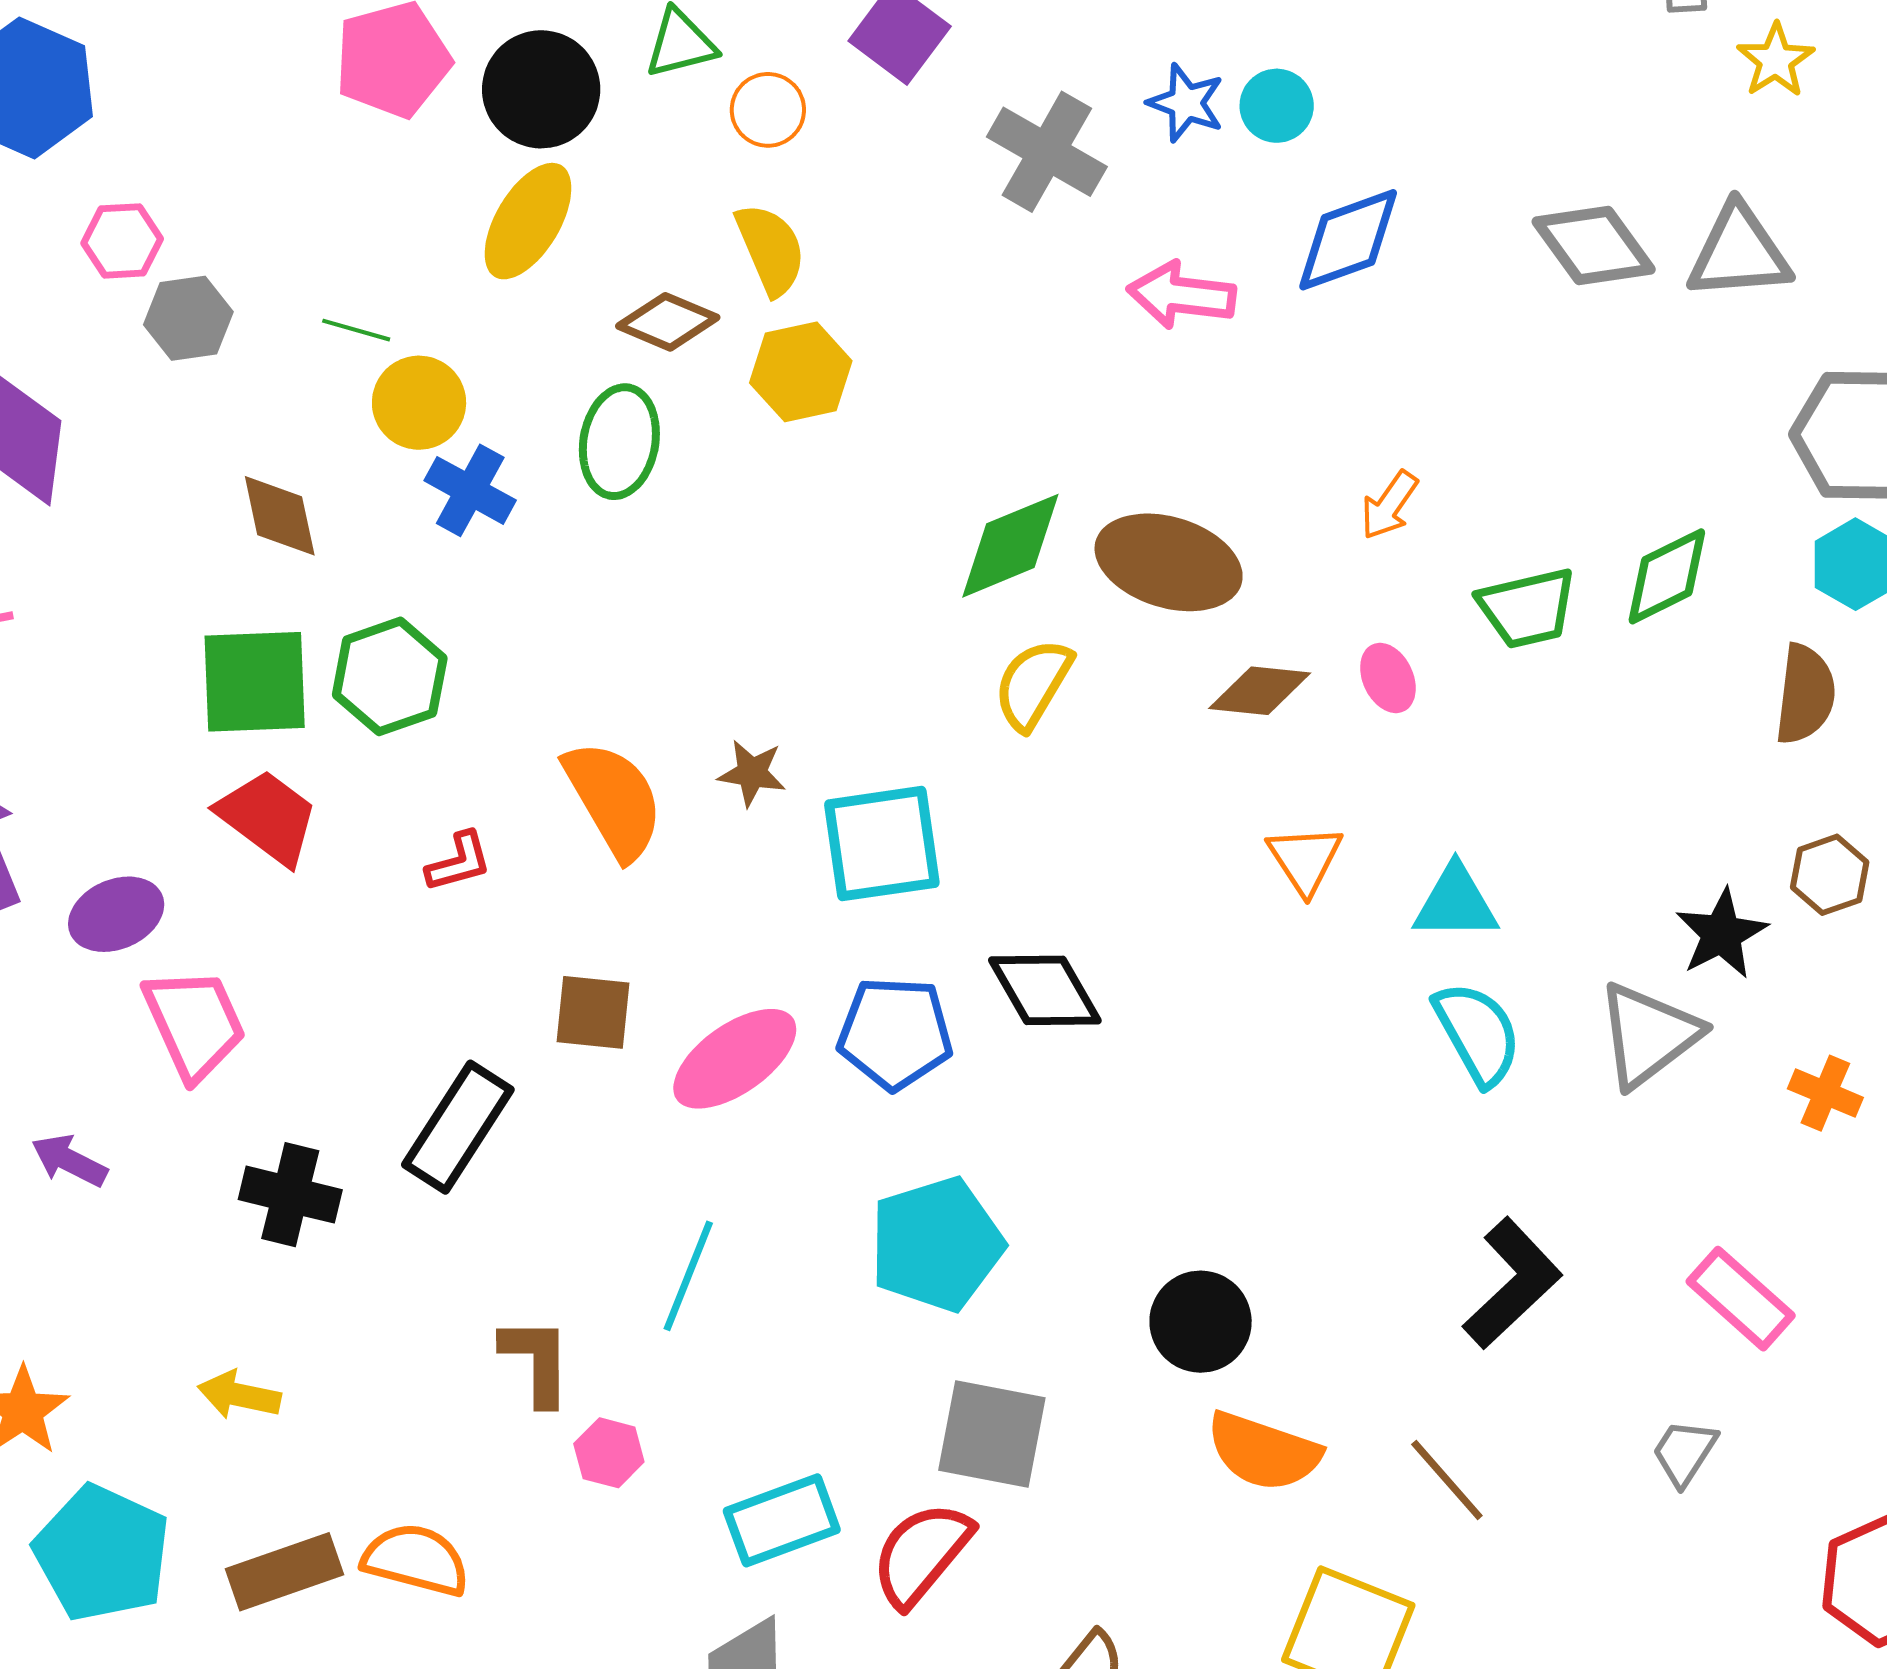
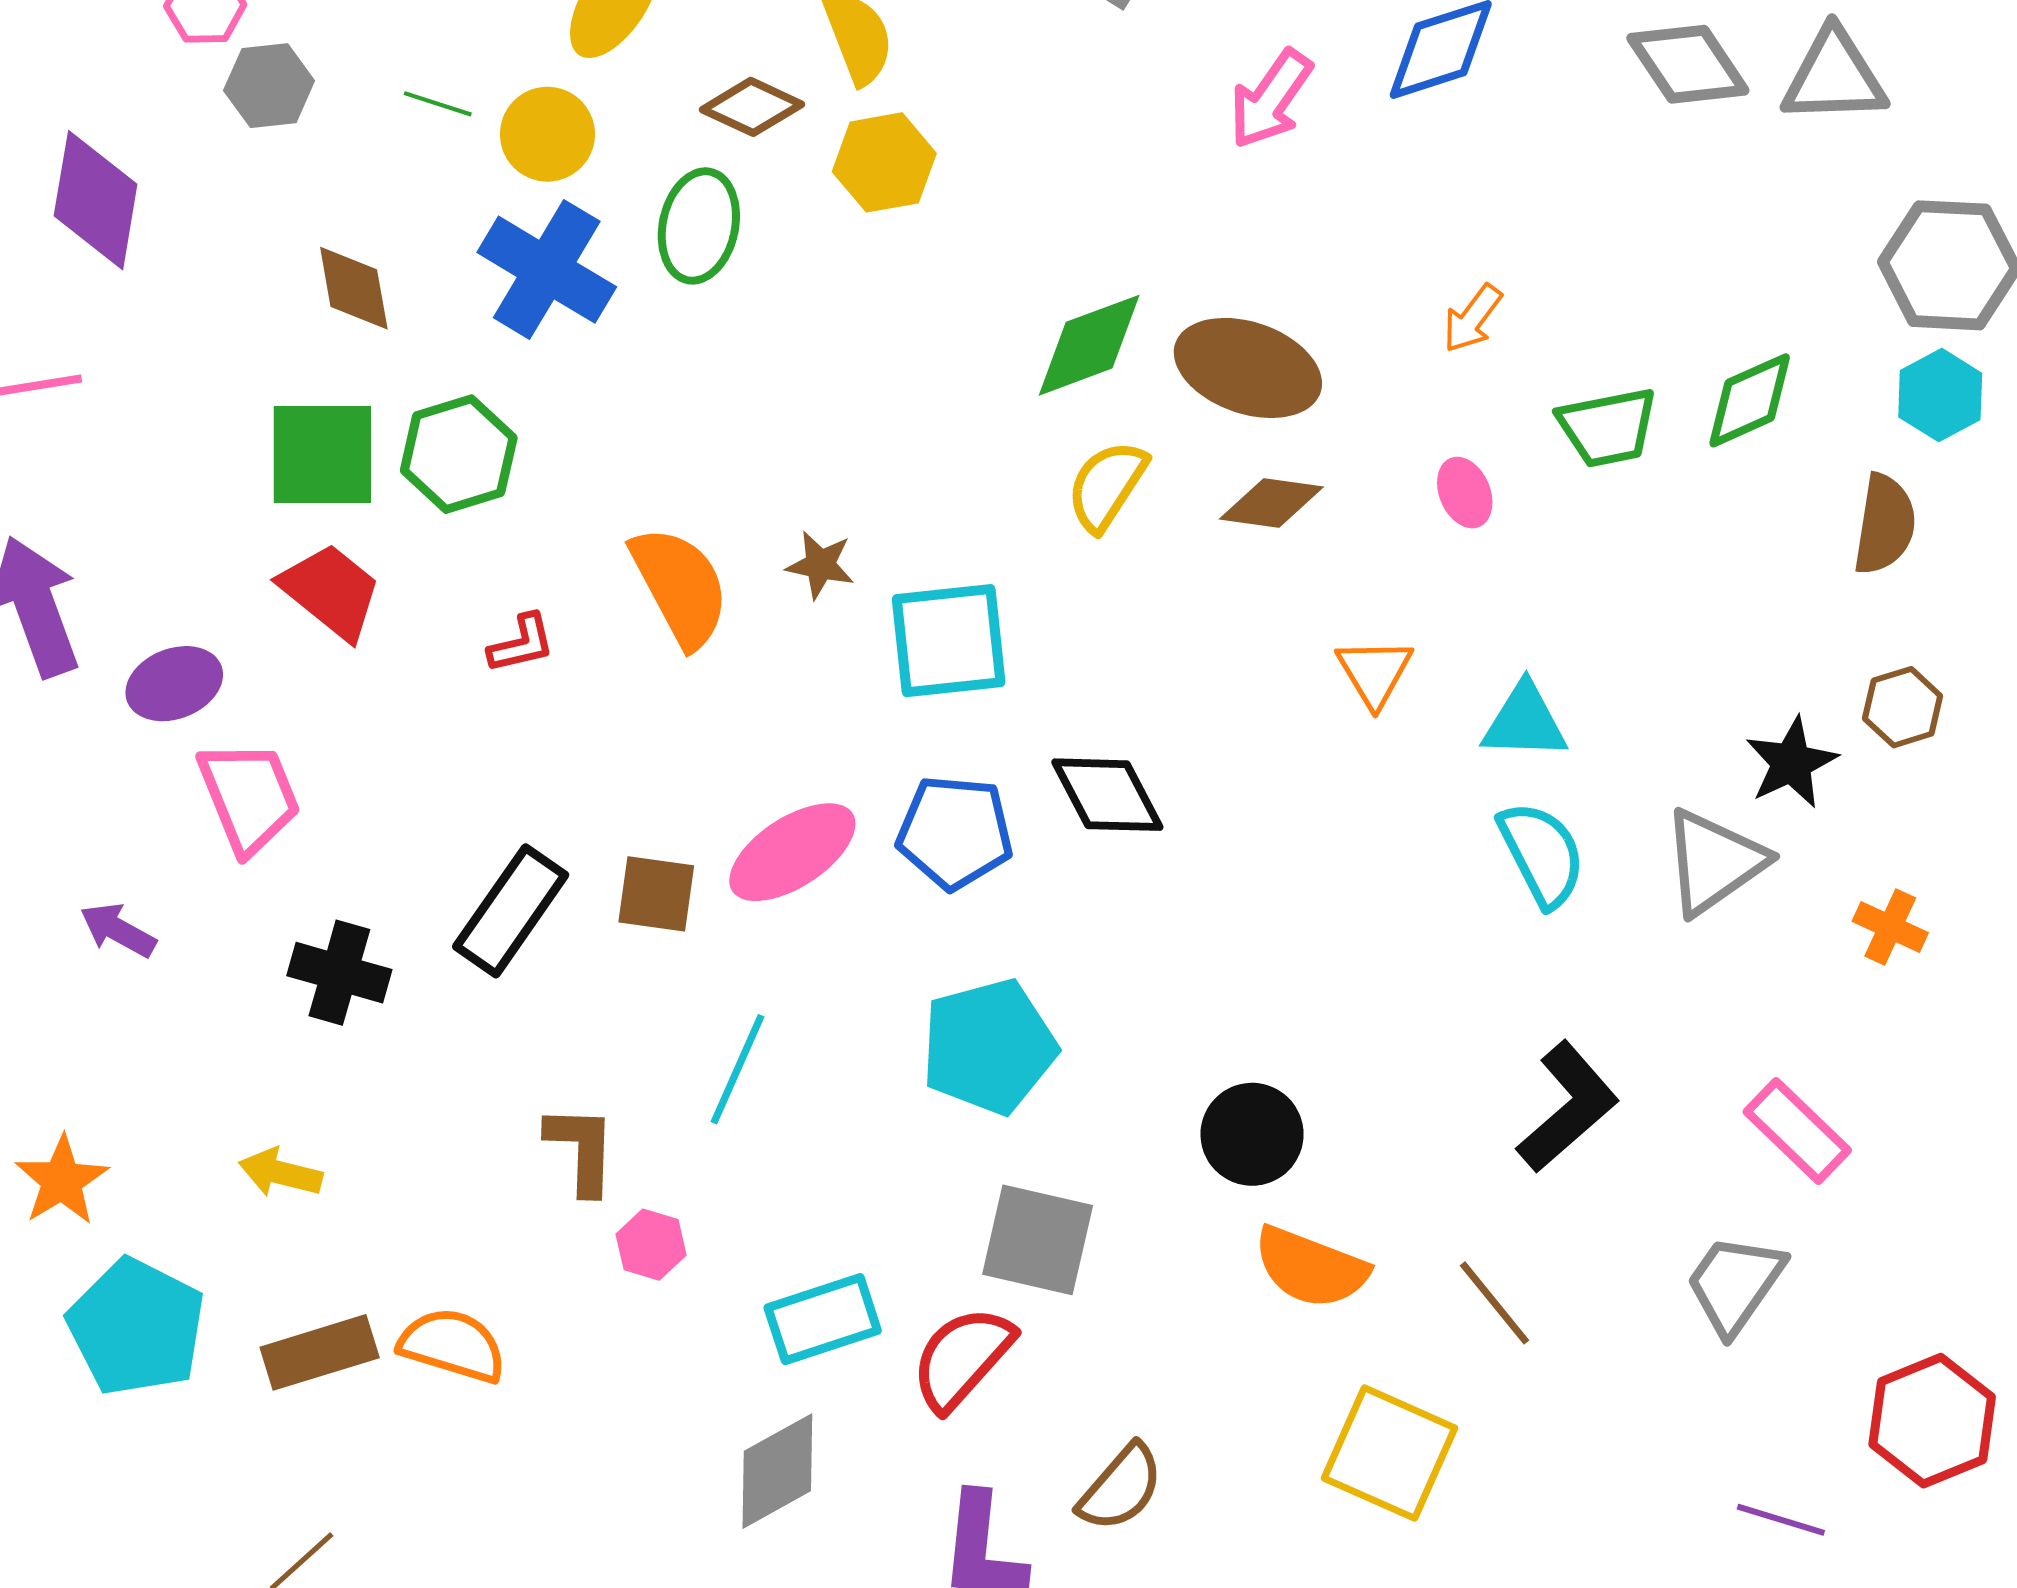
pink arrow: (1181, 295) -> (1271, 99), turned -64
yellow circle: (419, 403) -> (547, 134), moved
blue cross: (470, 490) -> (547, 270), size x1.5
brown diamond: (1260, 691) -> (1271, 503), moved
brown square: (593, 1012) -> (656, 894), moved
gray trapezoid: (1684, 1452) -> (1735, 1284), size x1.5

